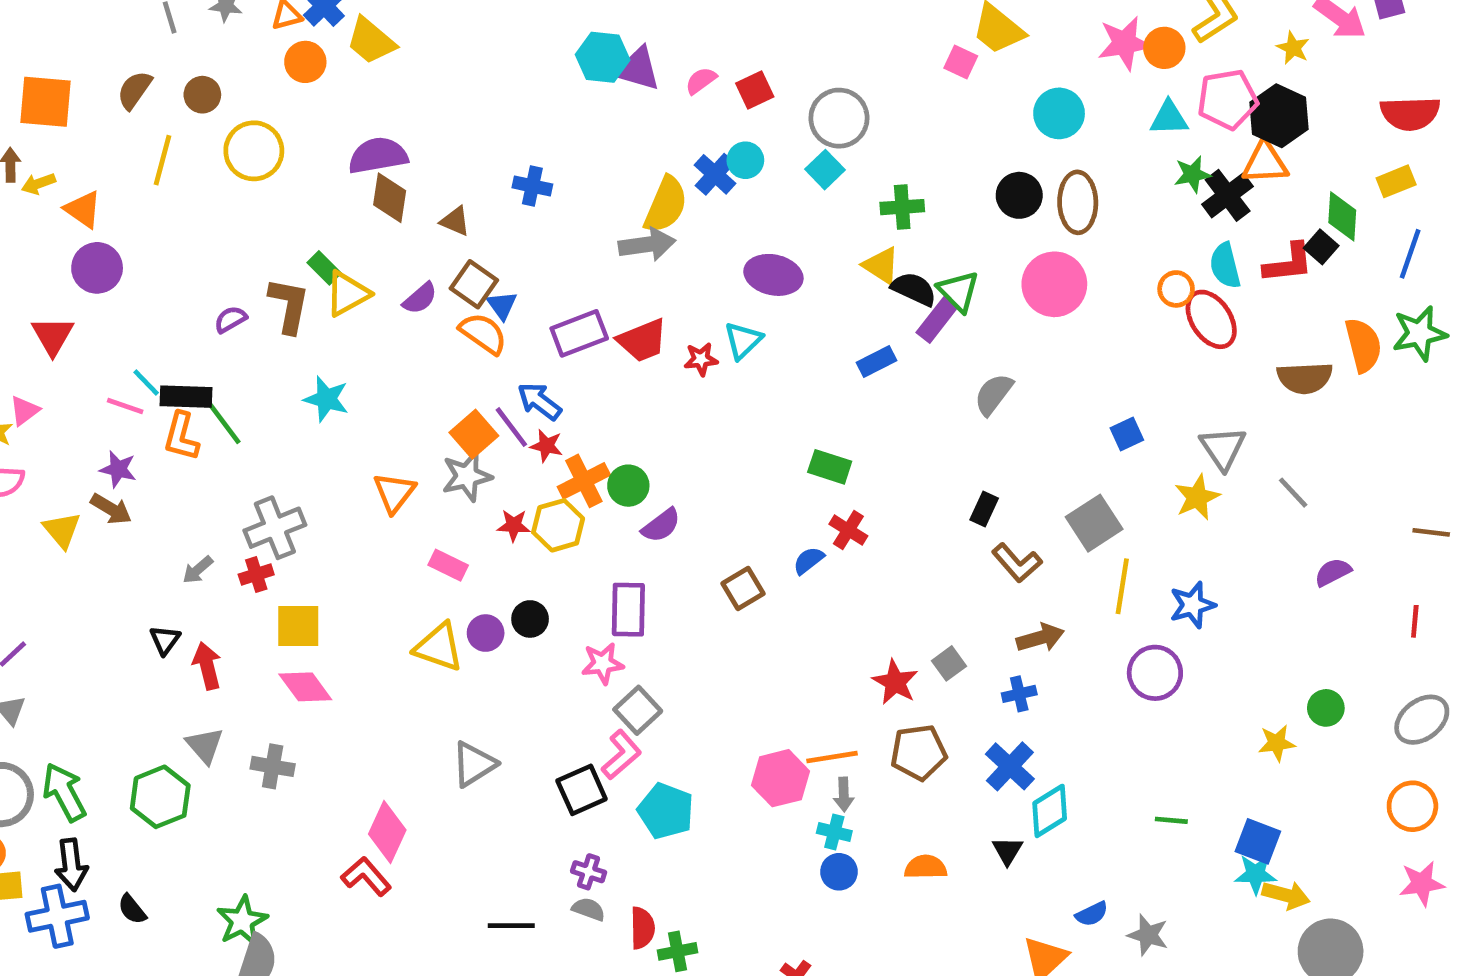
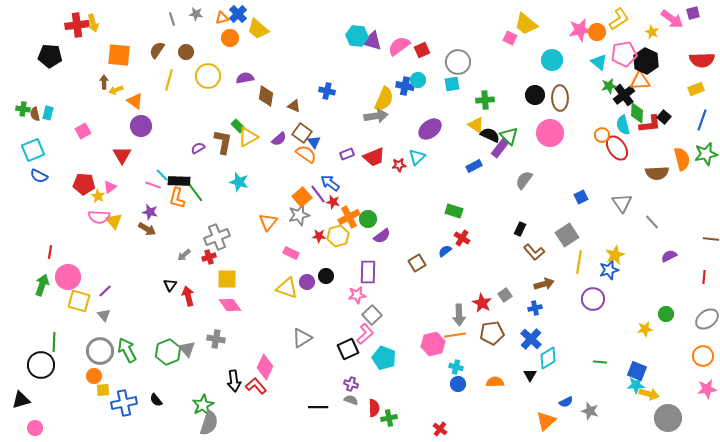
pink semicircle: (701, 81) -> (399, 46), size x1.6
cyan triangle: (1169, 118) -> (599, 62), turned 42
purple semicircle: (378, 156) -> (245, 78), moved, size x0.7
cyan square: (825, 170) -> (452, 84), turned 35
blue cross: (715, 174) -> (405, 86), turned -30
green diamond: (1342, 216) -> (637, 113), moved
purple ellipse: (773, 275) -> (430, 129), turned -50
purple rectangle: (579, 333) -> (347, 154), size x0.6
yellow star: (1197, 497) -> (615, 255), moved
yellow triangle: (62, 530) -> (114, 221), moved
gray triangle: (205, 745) -> (187, 349), moved
gray arrow: (844, 795) -> (459, 315), moved, size x1.5
black arrow: (71, 865) -> (234, 381), moved

